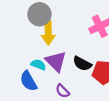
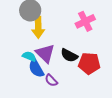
blue semicircle: (29, 81) -> (36, 68), moved

